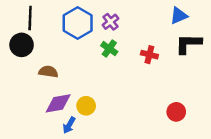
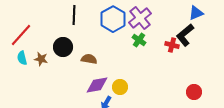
purple cross: (110, 22) -> (140, 18), size x1.6
black L-shape: (188, 44) -> (185, 35), moved, turned -40
black circle: (22, 45) -> (63, 47), moved

